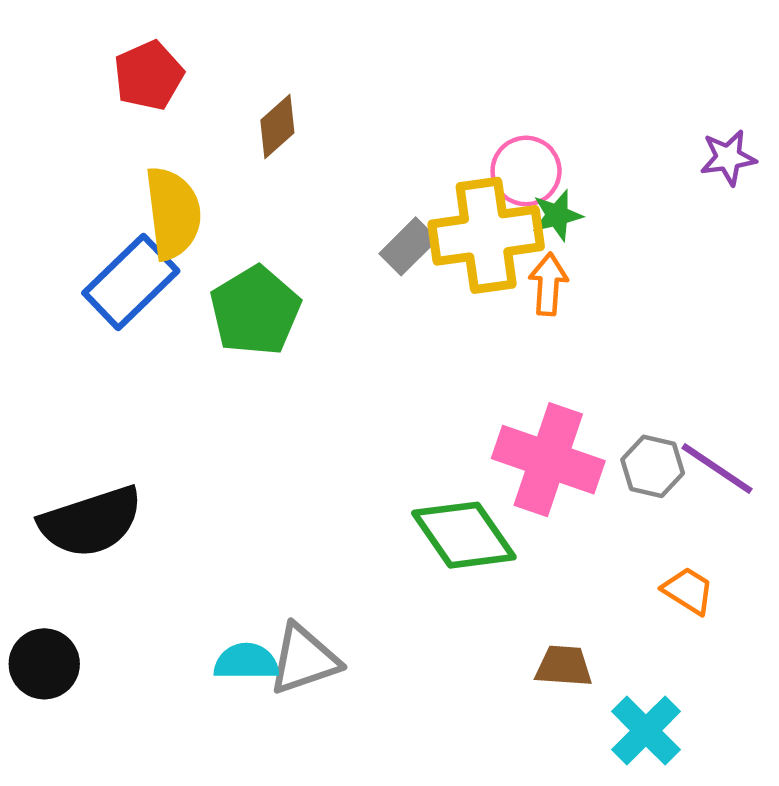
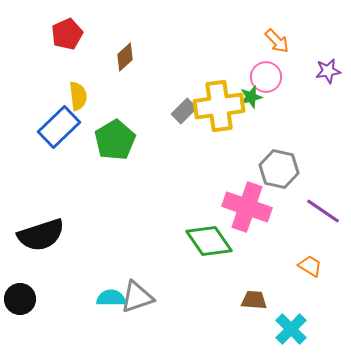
pink circle: (526, 171) -> (266, 77), moved
yellow semicircle: (173, 213) -> (78, 96), size x0.7
orange arrow: (548, 284) -> (277, 41), moved, turned 132
gray hexagon: (653, 466) -> (279, 169), moved, size x1.4

